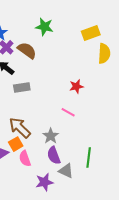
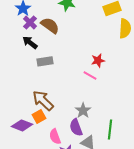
pink line: (68, 112) -> (90, 75), moved
gray star: (51, 136) -> (83, 110), moved
pink semicircle: (25, 159) -> (55, 136), moved

